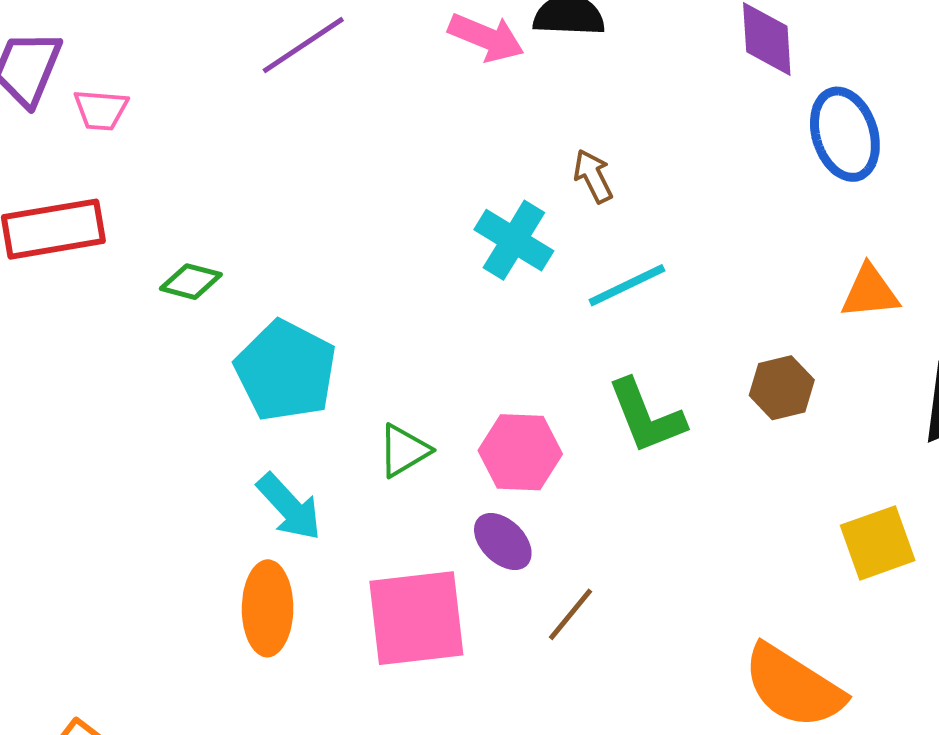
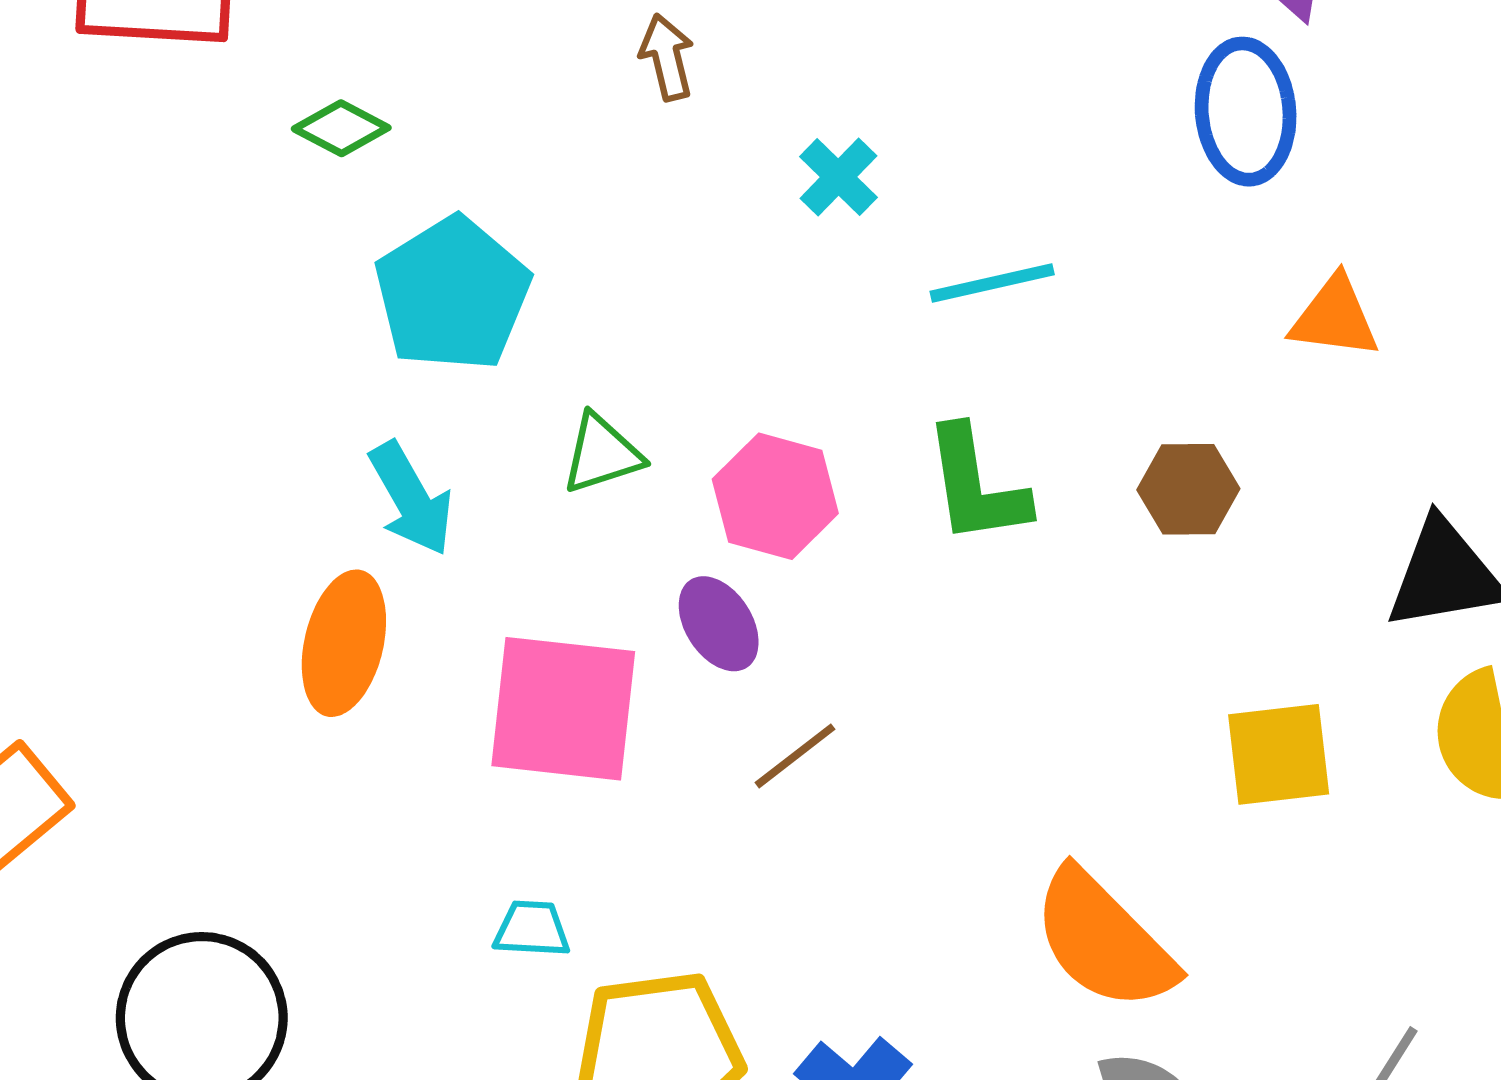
blue ellipse: (845, 134) -> (1246, 112), moved
brown arrow: (593, 176) -> (667, 57), moved
cyan cross: (514, 240) -> (838, 177), size x0.7
orange triangle: (870, 292) -> (1335, 317), moved

